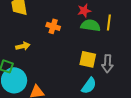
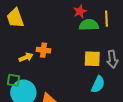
orange cross: (53, 26) -> (43, 50), moved

